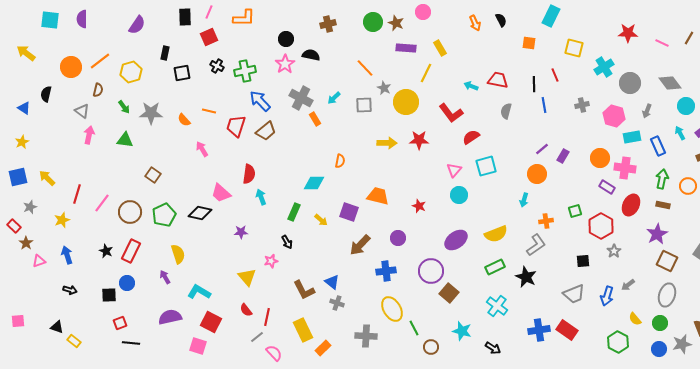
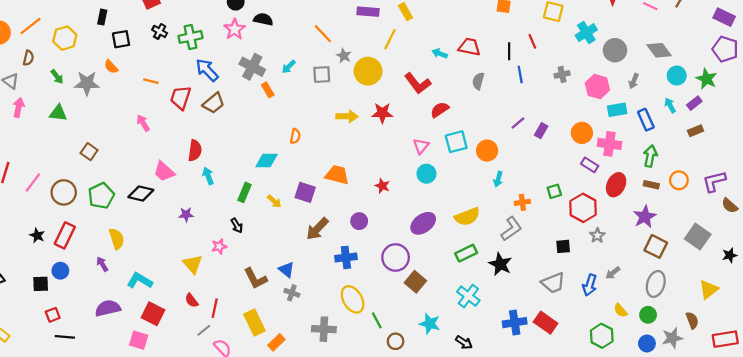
orange semicircle: (184, 120) -> (111, 67), moved
orange circle: (537, 174) -> (487, 151), moved
orange circle: (688, 186) -> (679, 180), moved

